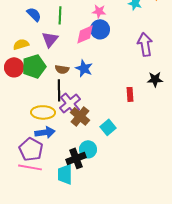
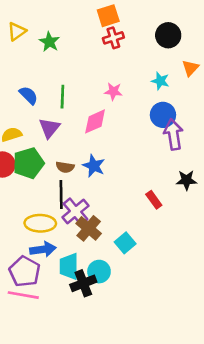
blue circle: (100, 29) -> (163, 115), moved
red rectangle: (130, 94) -> (154, 200), turned -32
cyan trapezoid: (65, 174) -> (69, 266), moved

